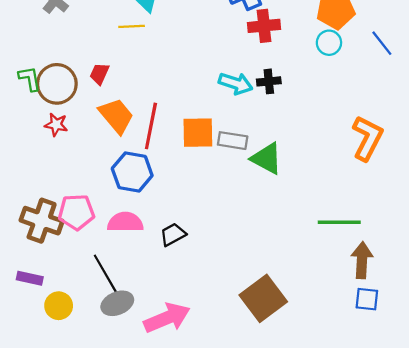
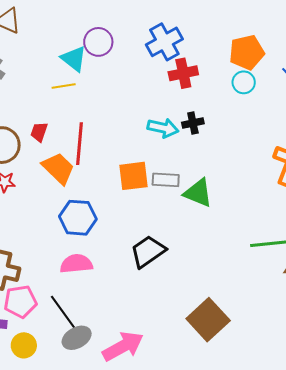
red line: (151, 126) -> (79, 144), moved
pink pentagon: (76, 212) -> (20, 302), moved
black trapezoid: (173, 234) -> (148, 251), moved, size x1.5

